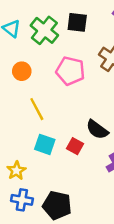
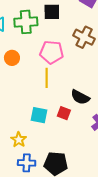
green cross: (44, 30) -> (26, 22), turned -35
yellow line: (37, 109) -> (47, 78), moved, turned 36

